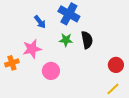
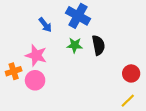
pink star: (32, 49) -> (36, 55), turned 30
pink circle: (51, 71) -> (35, 80), moved

